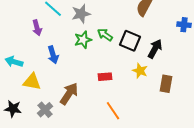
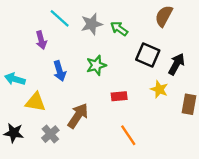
green arrow: (105, 35) -> (119, 29), moved
green star: (83, 40) -> (96, 65), moved

